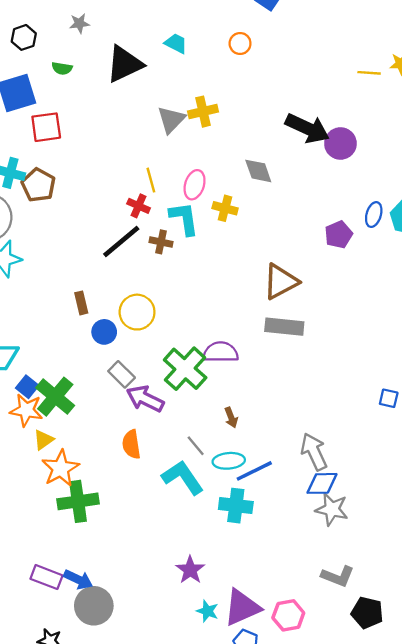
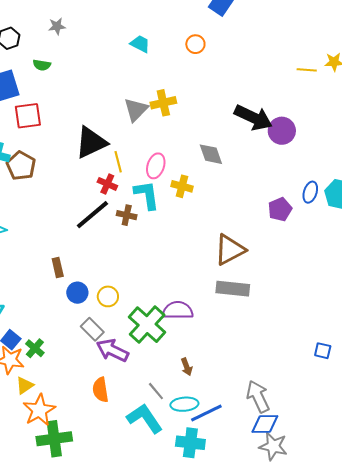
black triangle: (125, 64) -> (91, 142), moved
yellow circle: (137, 312) -> (108, 296), moved, size x0.7
green cross: (55, 397) -> (35, 348), size x0.6

